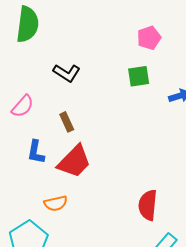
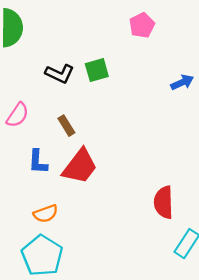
green square: (139, 76) -> (97, 70), moved
orange semicircle: (56, 203) -> (46, 214), moved

